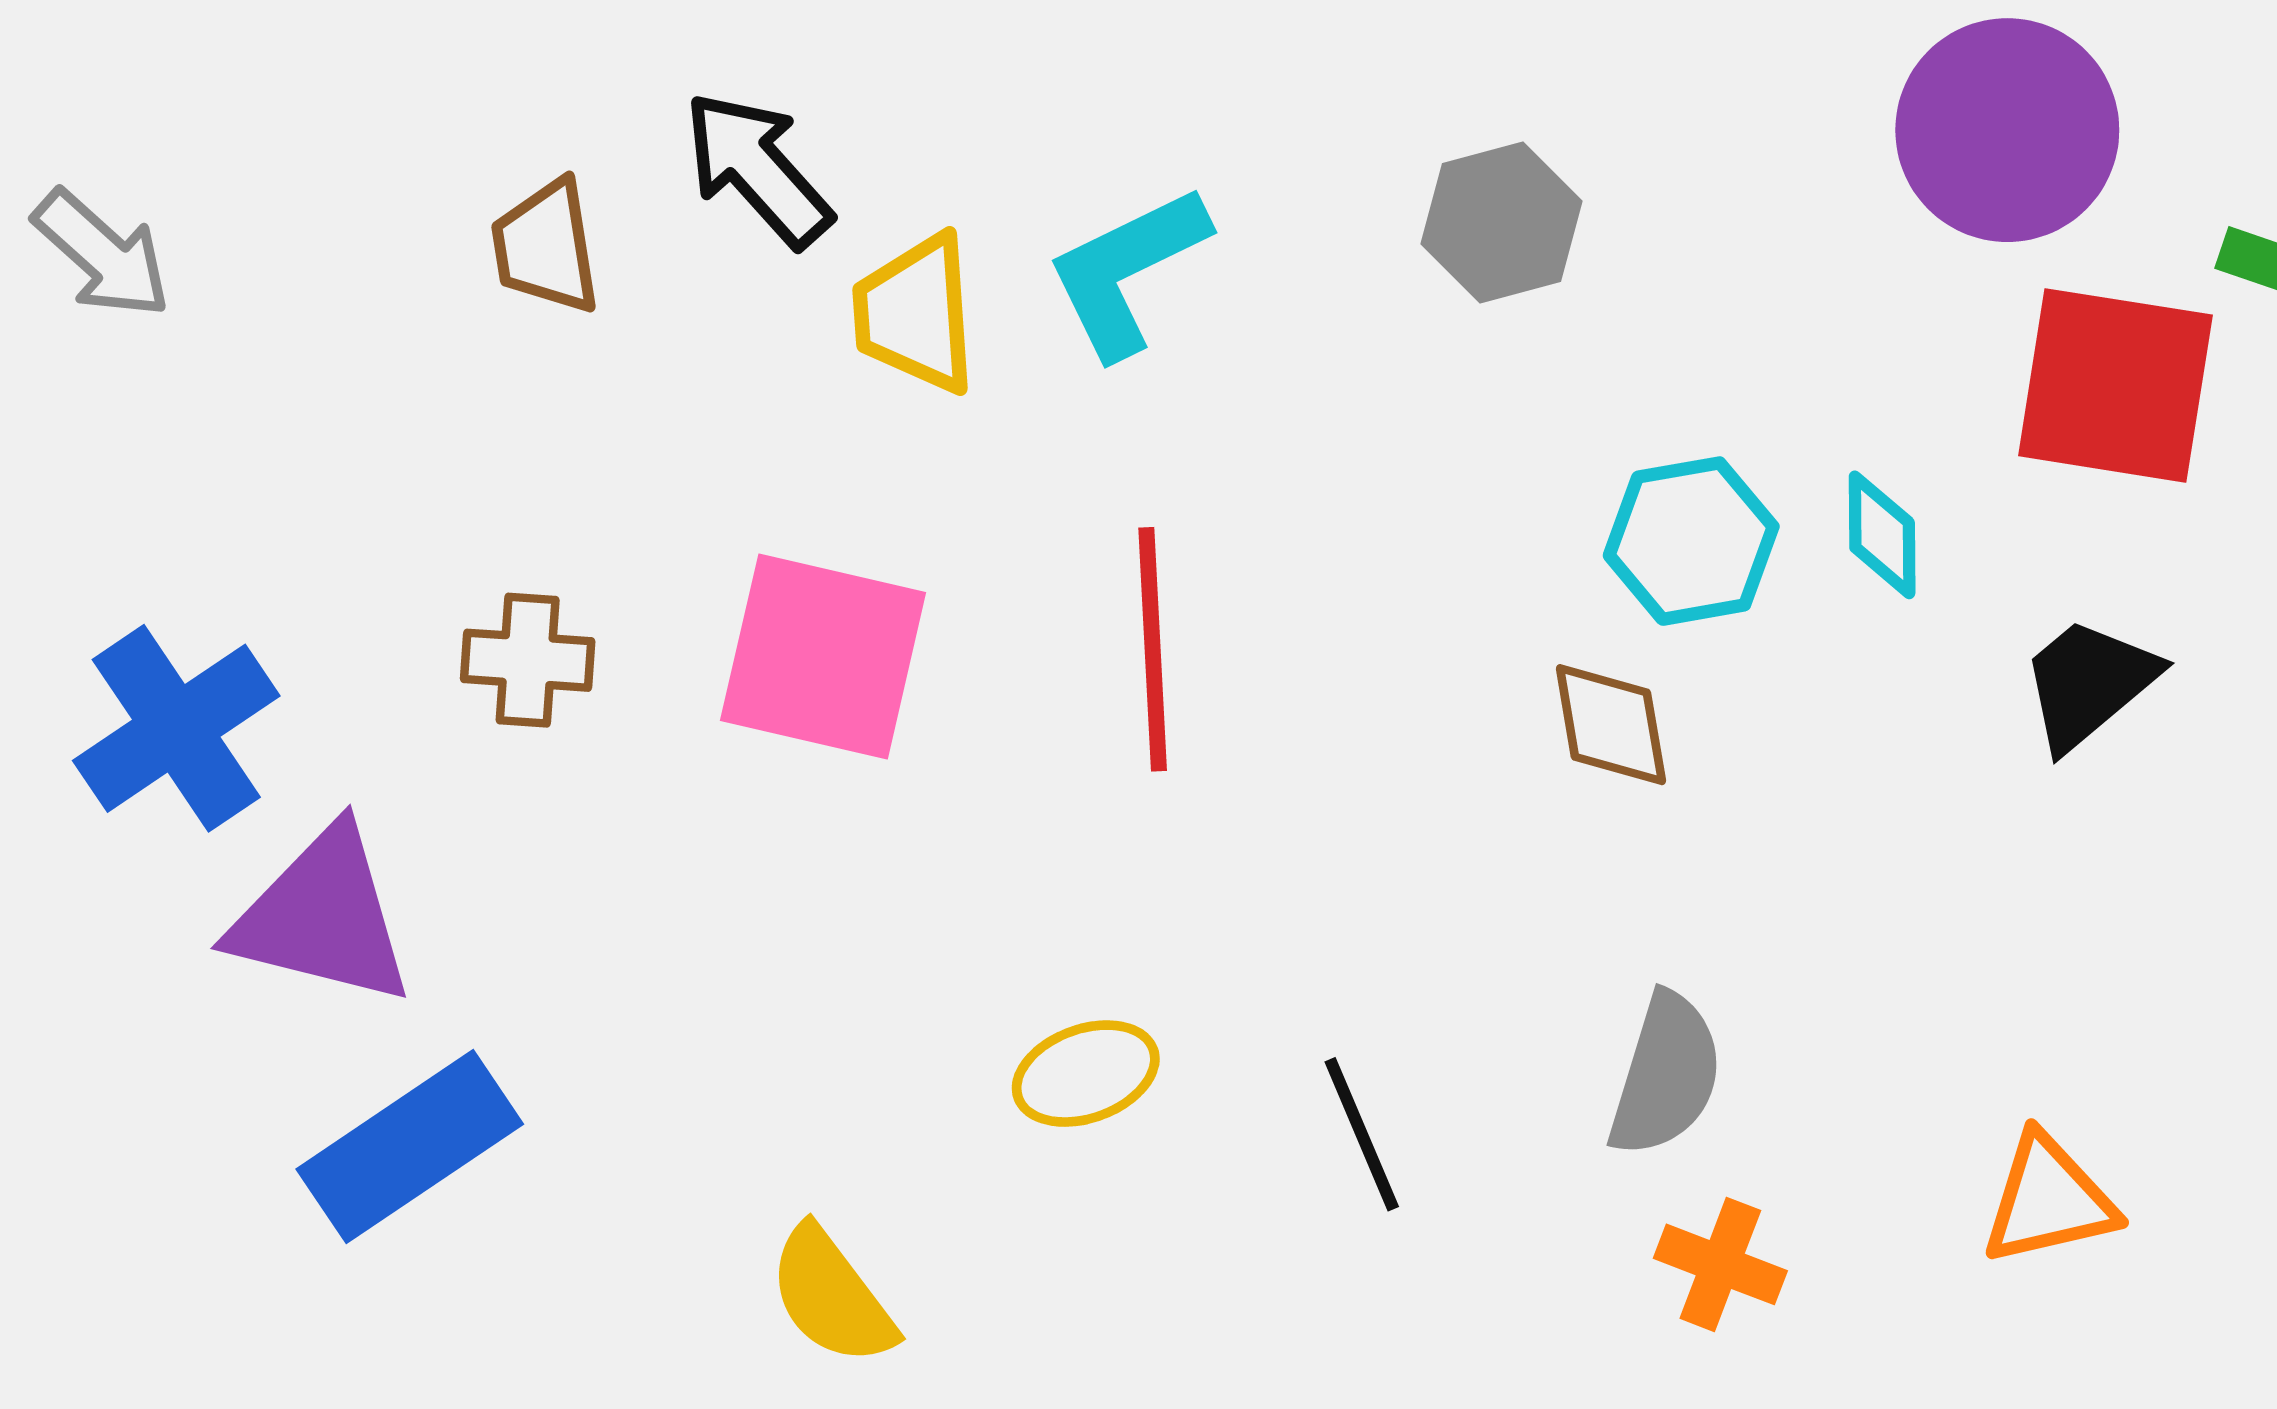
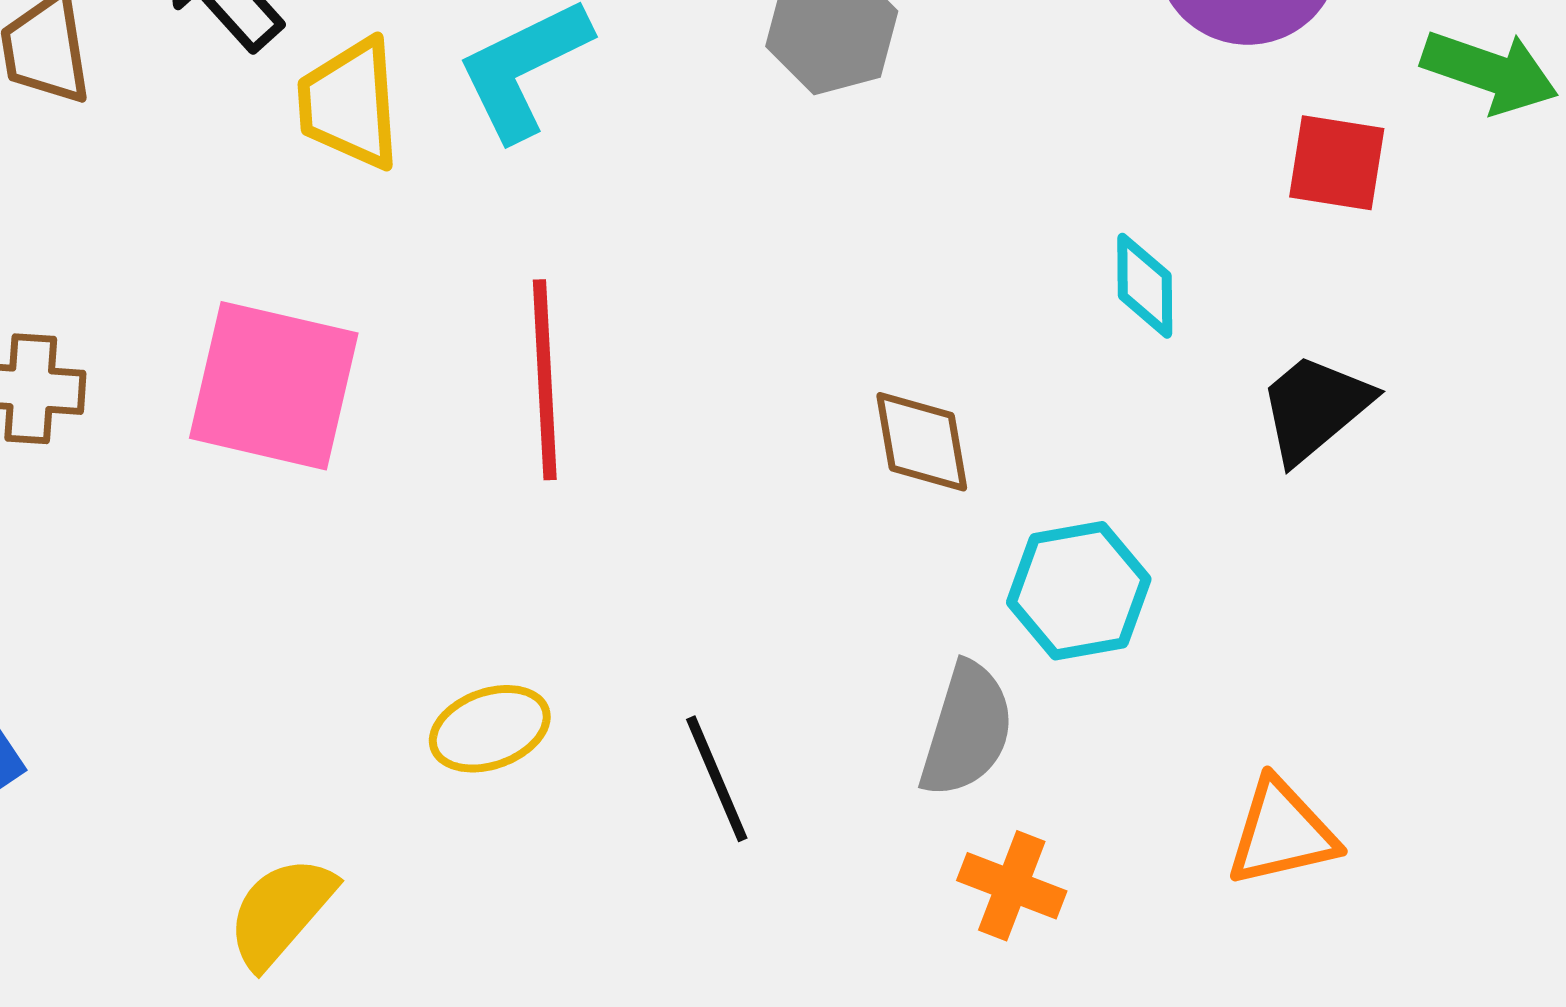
red square: (2115, 385) -> (1337, 163), size x0.6
cyan hexagon: (1691, 541) -> (1079, 591), moved
yellow semicircle: (832, 1296) -> (281, 912), turned 78

